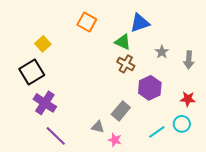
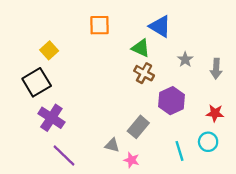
orange square: (87, 22) -> (99, 25), turned -30
blue triangle: (140, 23) -> (160, 26), turned 50
cyan line: (157, 132) -> (180, 151), turned -72

